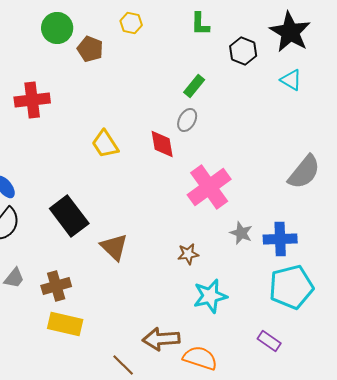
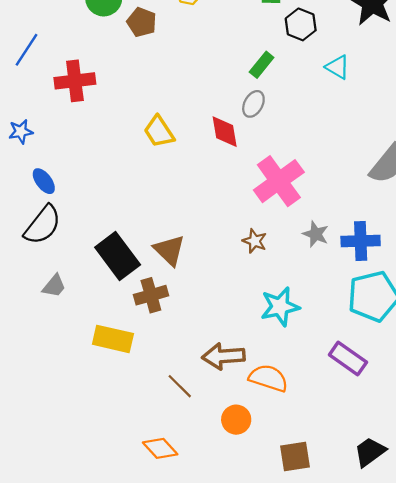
black hexagon: (243, 51) -> (301, 24), moved
cyan triangle: (291, 80) -> (338, 67), moved
black rectangle: (69, 216) -> (118, 256), moved
brown star: (188, 254) -> (255, 241), moved, turned 30
brown cross: (56, 286) -> (151, 295), moved
purple rectangle: (269, 341) -> (348, 359), size x1.4

